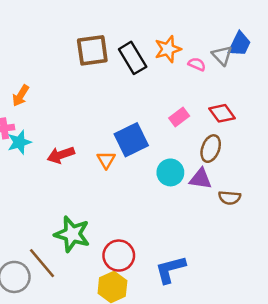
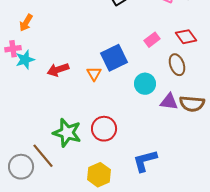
brown ellipse: (211, 149) -> (177, 65), turned -40
purple triangle: (201, 179) -> (169, 102), moved
brown semicircle: (230, 198) -> (192, 104), size x1.4
red circle: (119, 256) -> (104, 129), moved

